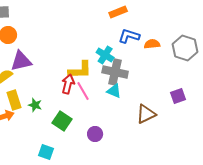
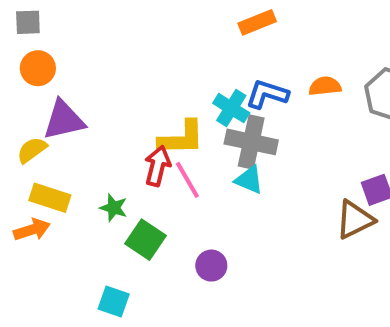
blue L-shape: (129, 36) -> (267, 94), moved
yellow rectangle: (14, 100) -> (50, 198), turned -54
green star: (35, 105) -> (114, 208), moved
brown triangle: (146, 114) -> (355, 220), moved

